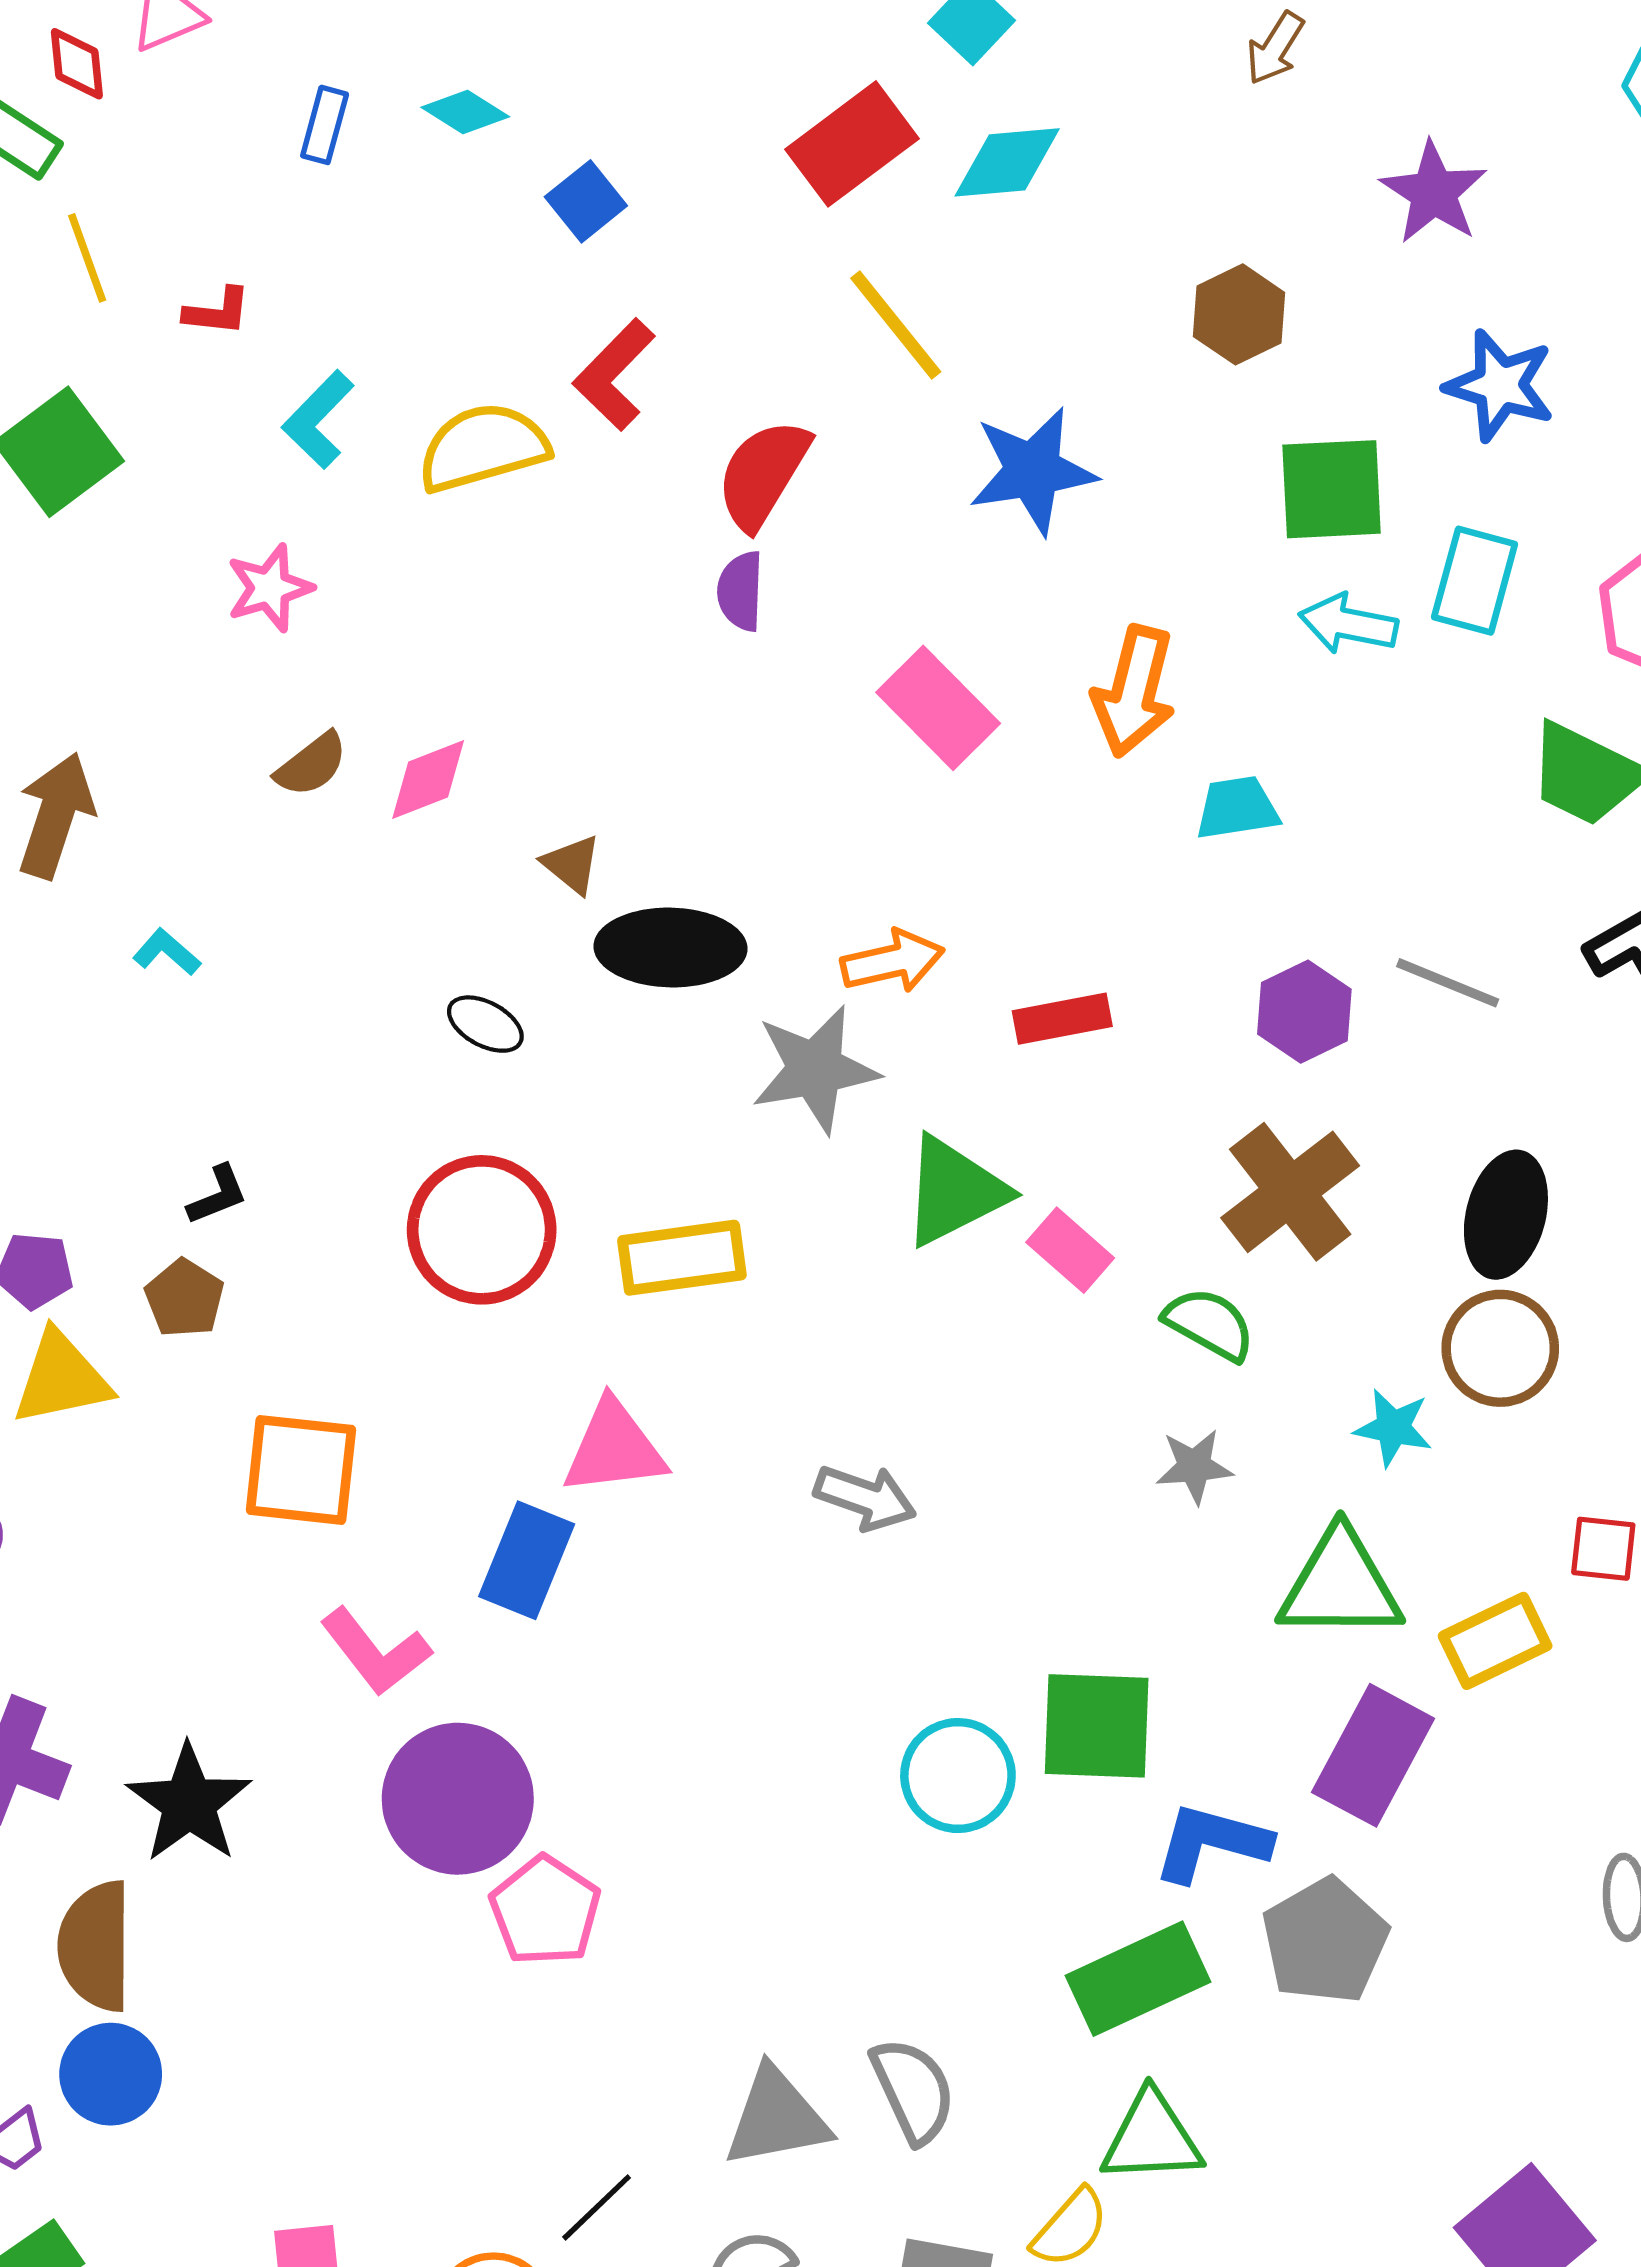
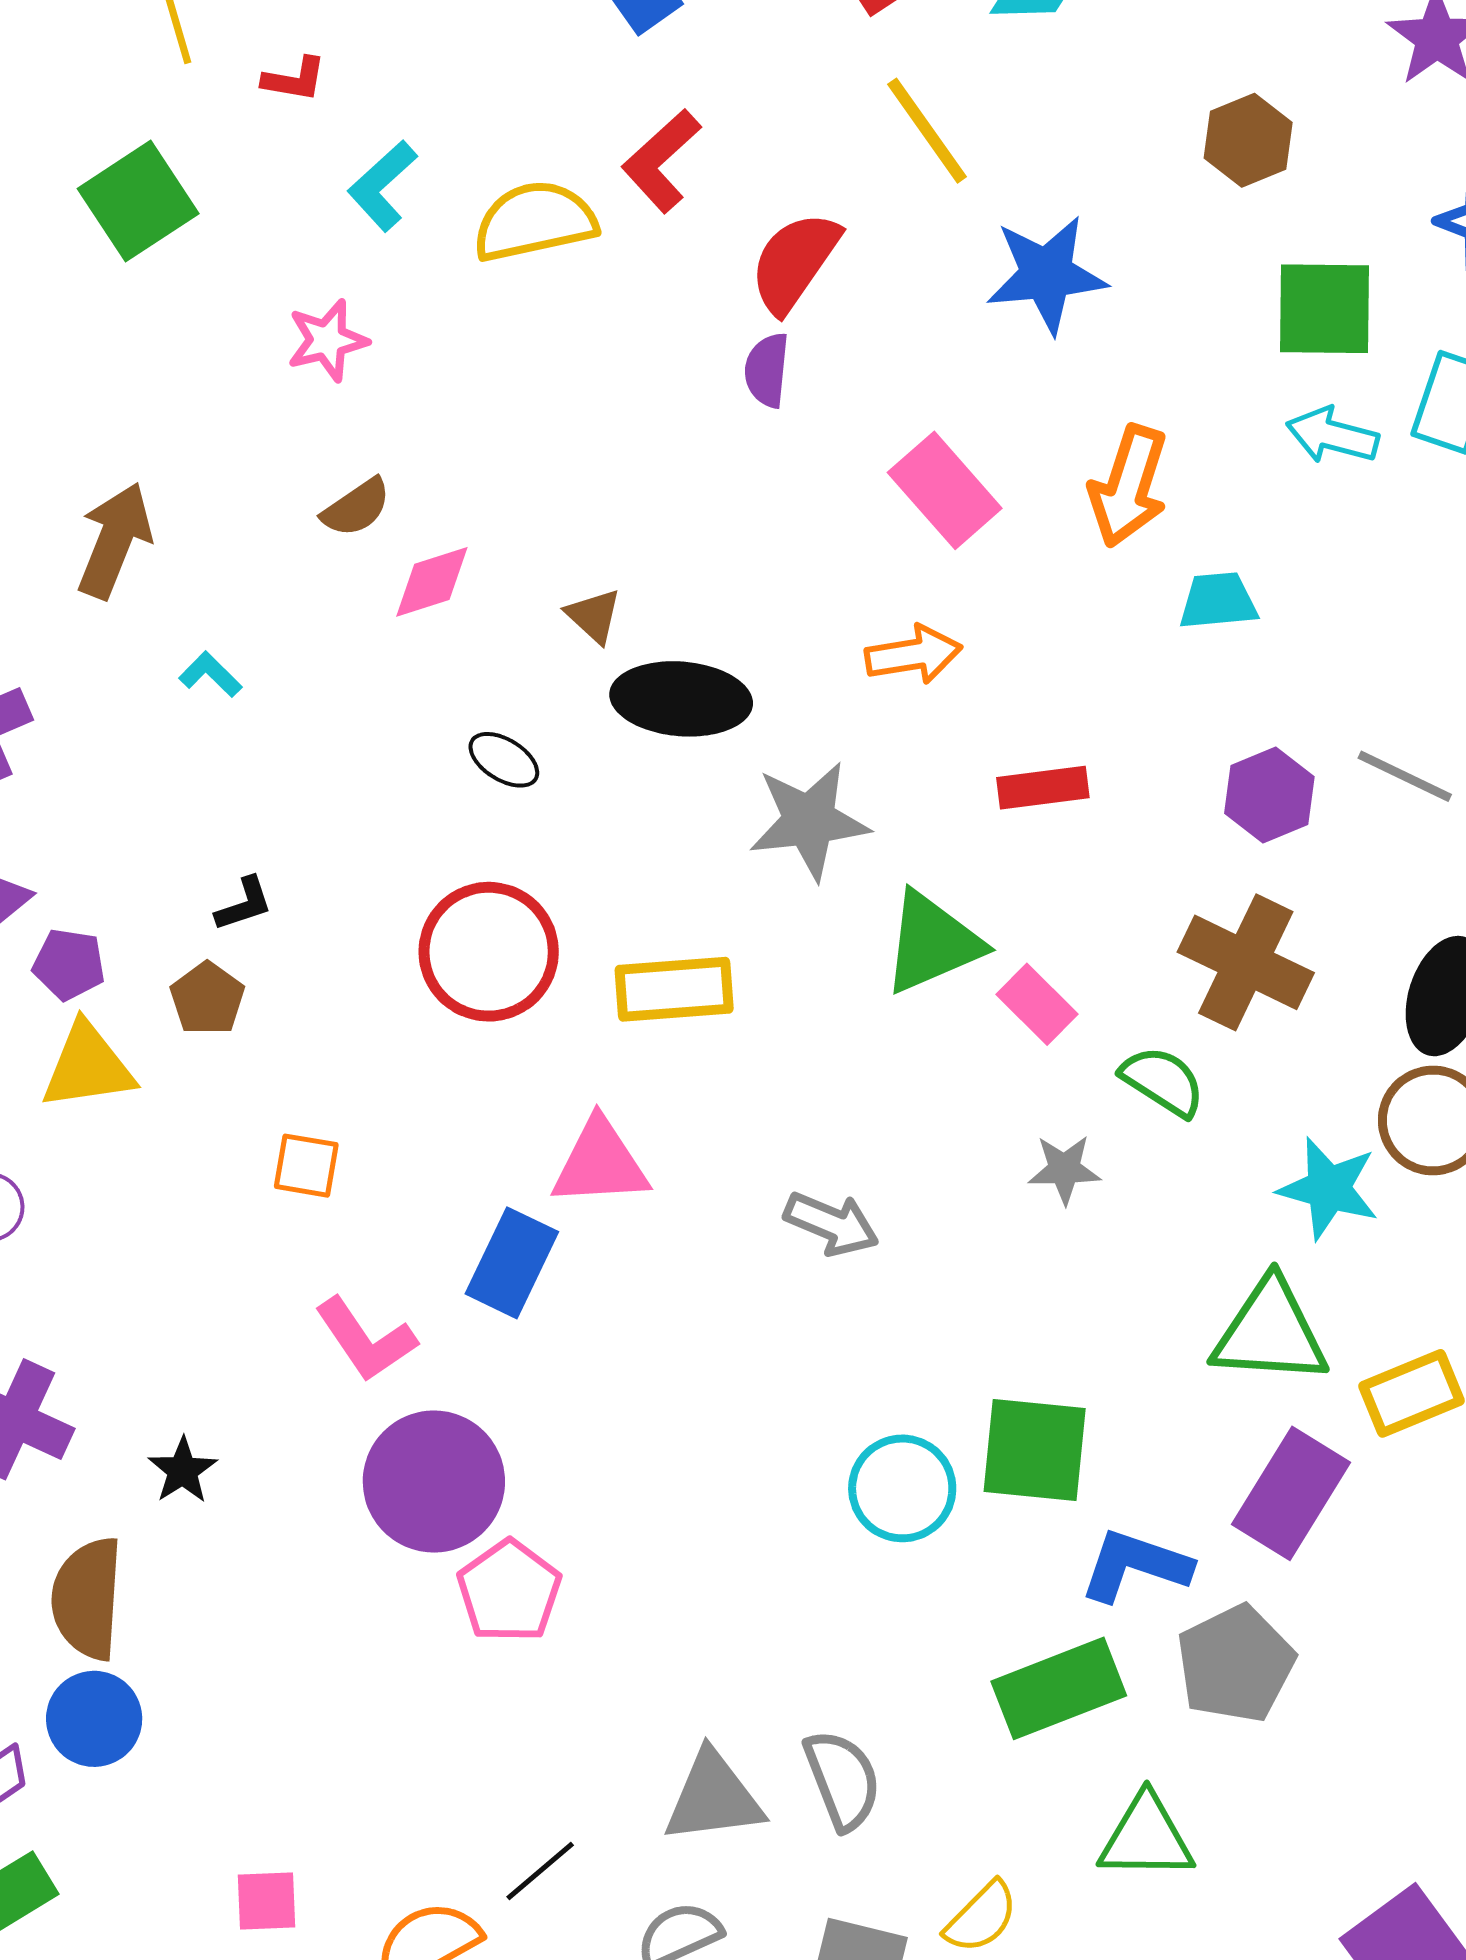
pink diamond: (428, 779) -> (432, 582), moved
orange arrow: (892, 961) -> (914, 655), moved
brown cross: (1290, 1192) -> (1246, 962), turned -30
cyan star: (1393, 1428) -> (1329, 1188), size x1.4
gray star: (1194, 1466) -> (1064, 1169), moved
orange square: (301, 1470) -> (306, 1166), size x0.6
black star: (189, 1803) -> (183, 1470), size x0.6
green triangle: (1151, 2138) -> (1146, 1837), moved

